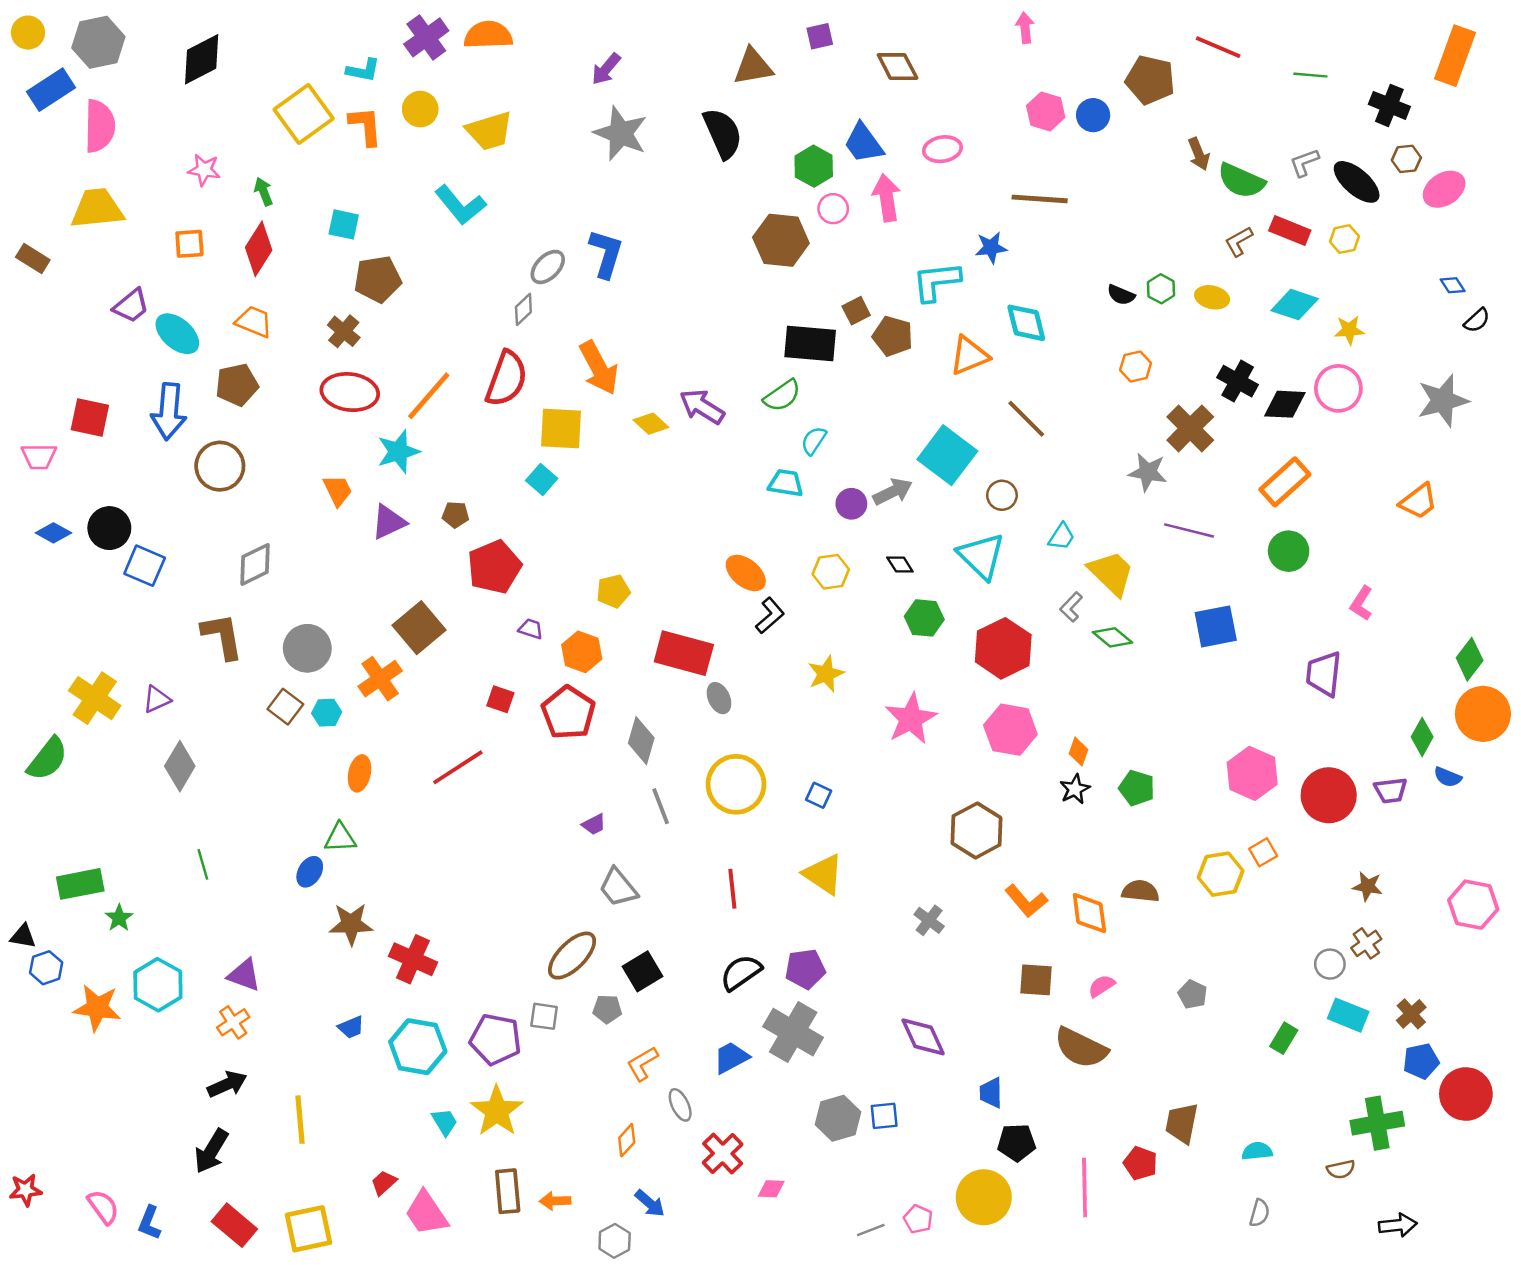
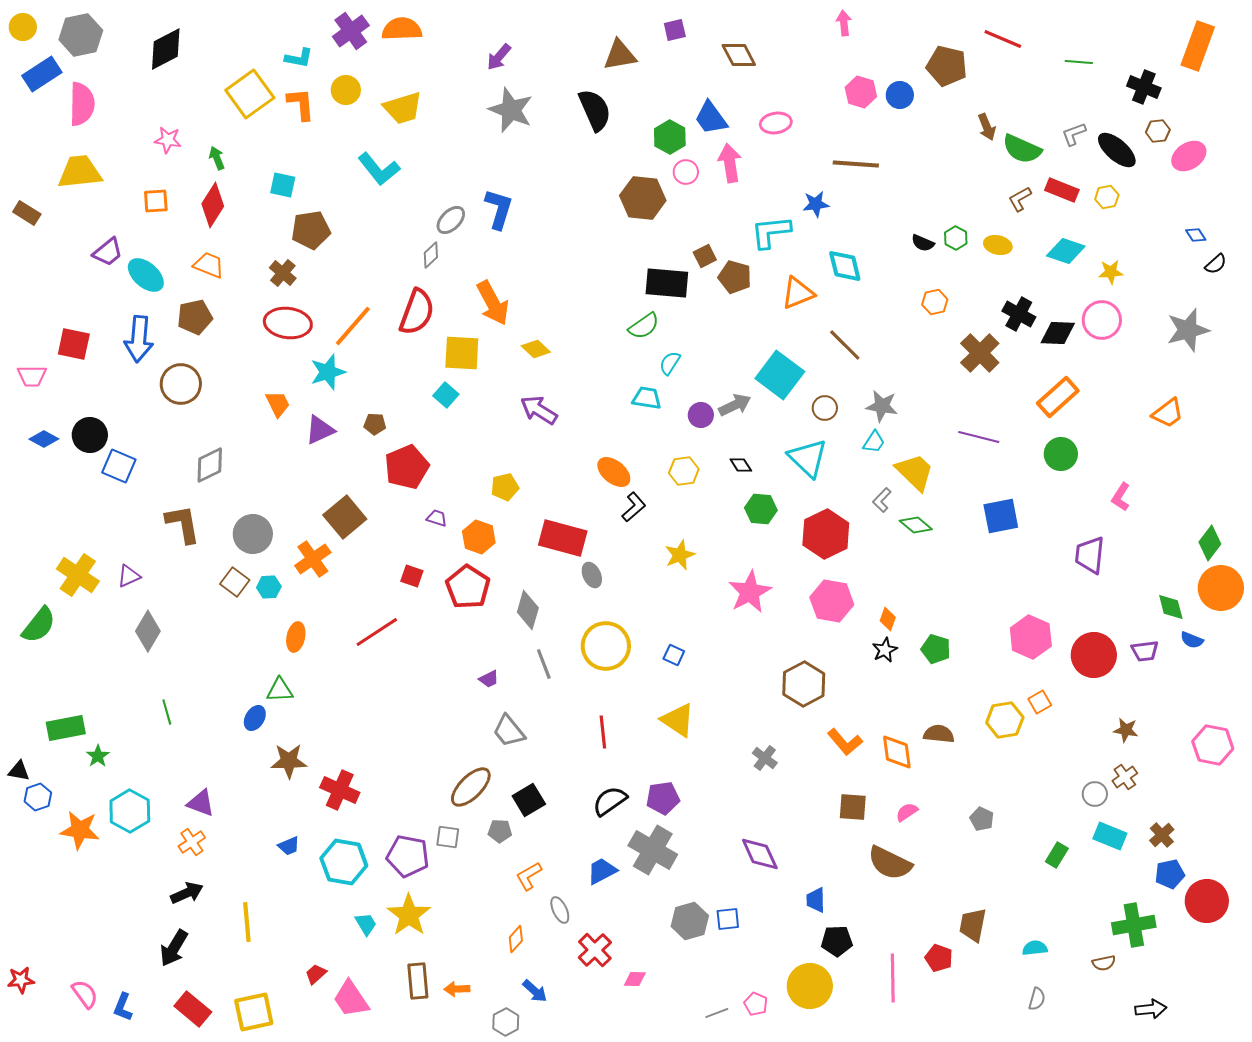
purple arrow: (702, 407) -> (539, 410), moved
gray star: (1148, 472) -> (882, 406), moved
green diamond: (1422, 737) -> (1171, 607), turned -44

